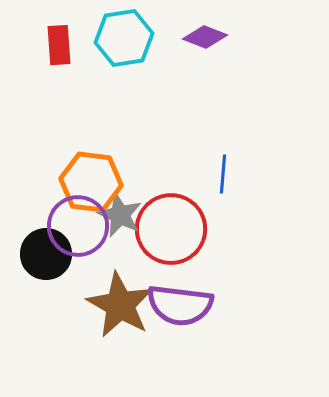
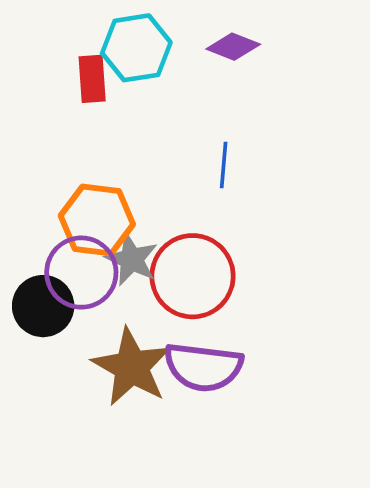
red rectangle: (59, 45) -> (92, 79), moved
blue line: (223, 174) -> (224, 165), moved

